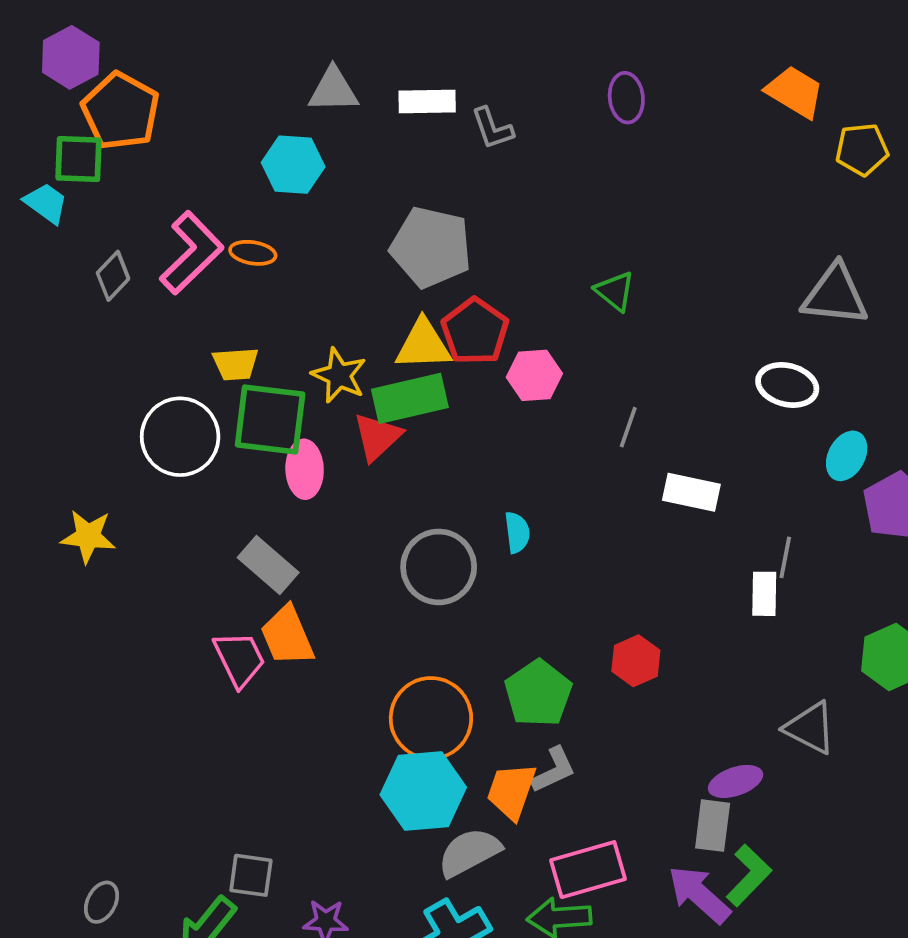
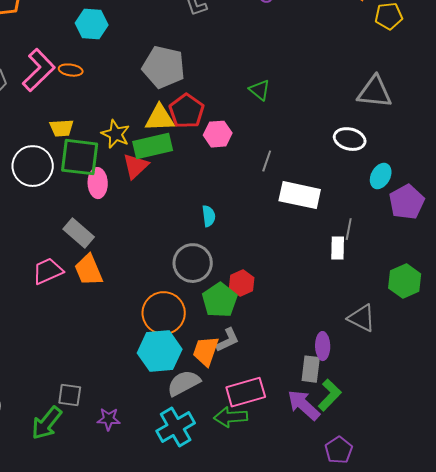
white rectangle: (691, 492) -> (300, 195), size x1.4
gray circle: (439, 567) -> (193, 263), moved
pink trapezoid: (239, 659) -> (48, 271), moved, turned -88
red hexagon: (636, 661) -> (242, 283), moved
purple ellipse: (736, 781) -> (323, 346), turned -72

